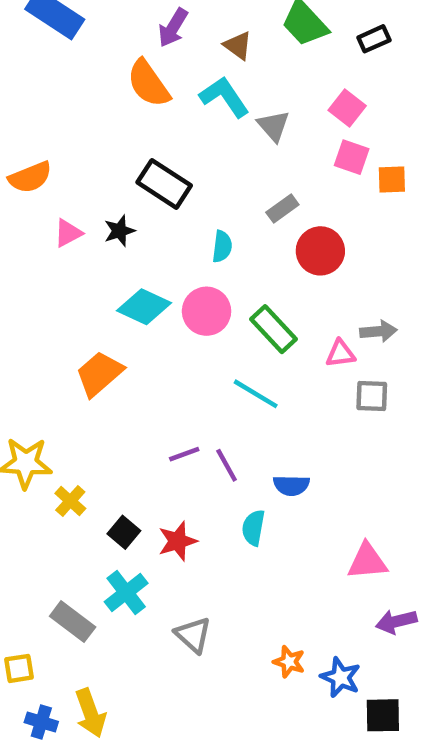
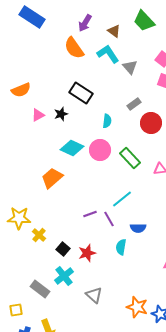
cyan line: (256, 394) -> (122, 199), moved, turned -70
orange star: (289, 662) -> (137, 307), size x1.5

